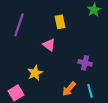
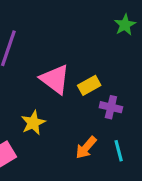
yellow rectangle: (60, 22) -> (89, 85), moved, turned 72
pink triangle: (49, 45) -> (55, 79), size x1.5

